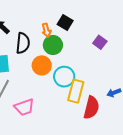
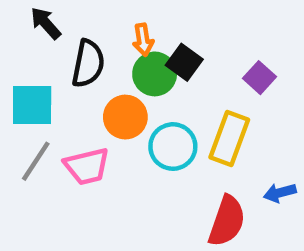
black square: (65, 23) -> (184, 62), moved
yellow rectangle: (76, 91) -> (229, 138), moved
pink trapezoid: (24, 107) -> (87, 166), moved

